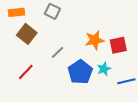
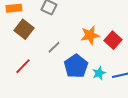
red square: (118, 45) -> (113, 40), turned -36
cyan star: (104, 69) -> (99, 73), moved

